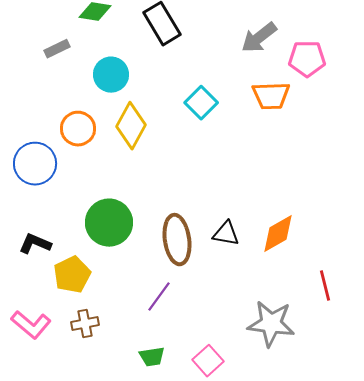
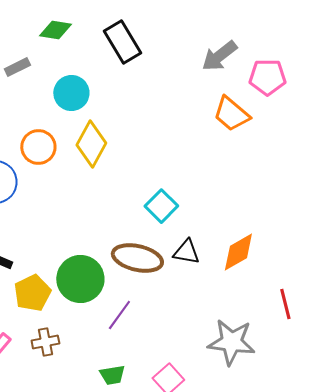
orange trapezoid: (271, 96) -> (231, 114), turned 42
cyan square: (201, 103) -> (161, 206), moved
green circle: (109, 223) -> (80, 279), moved
brown ellipse: (177, 240) -> (137, 258), turned -69

